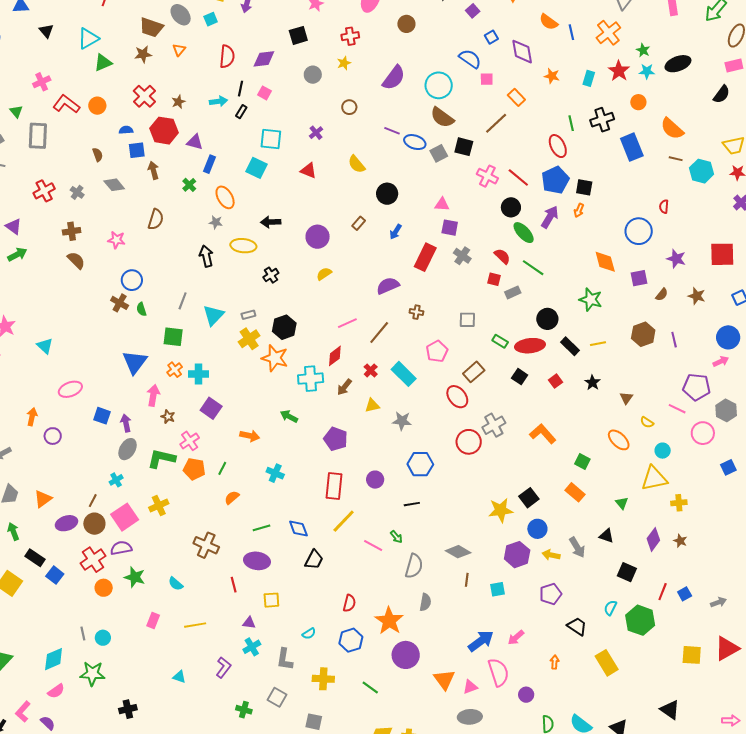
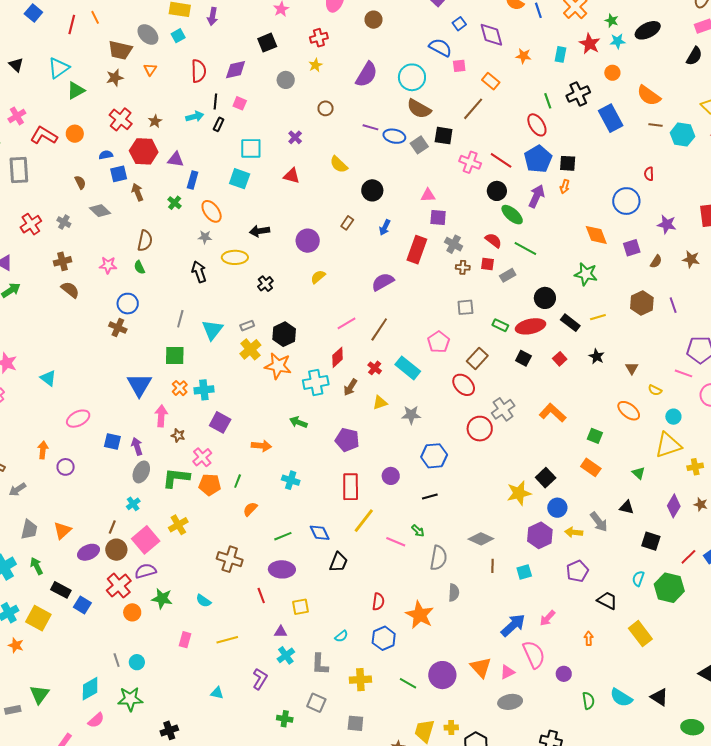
green semicircle: (141, 309) -> (139, 267), moved
brown cross: (416, 312) -> (463, 267), moved
red line: (663, 592) -> (688, 557), turned 30
purple circle: (406, 655) -> (442, 675), moved

